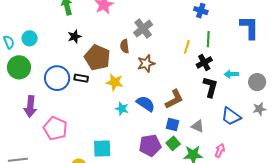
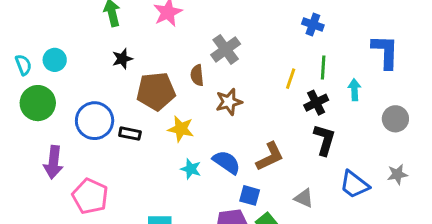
brown pentagon: (97, 58) -> (156, 91), turned -30
cyan arrow: (231, 74) -> (355, 90), moved, turned 88
black rectangle: (81, 78) -> (130, 134), moved
gray circle: (257, 82) -> (395, 119), moved
blue square: (172, 124) -> (250, 195), moved

